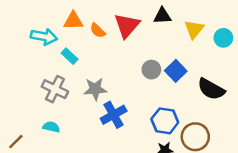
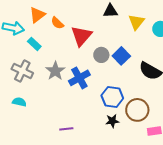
orange triangle: (73, 21) -> (37, 15), turned -36
red triangle: (127, 26) -> (81, 36), moved
gray star: (95, 89) -> (55, 71), turned -30
blue cross: (114, 115) -> (79, 78), moved

